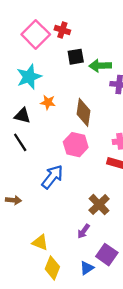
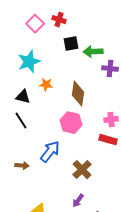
pink square: (36, 34) -> (35, 24), size x0.7
brown arrow: (13, 200) -> (22, 166), moved
brown cross: (99, 205) -> (82, 170), moved

